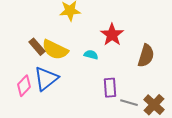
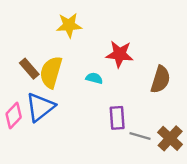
red star: (112, 35) -> (120, 54), turned -30
yellow semicircle: (55, 50) -> (51, 72), turned 80

